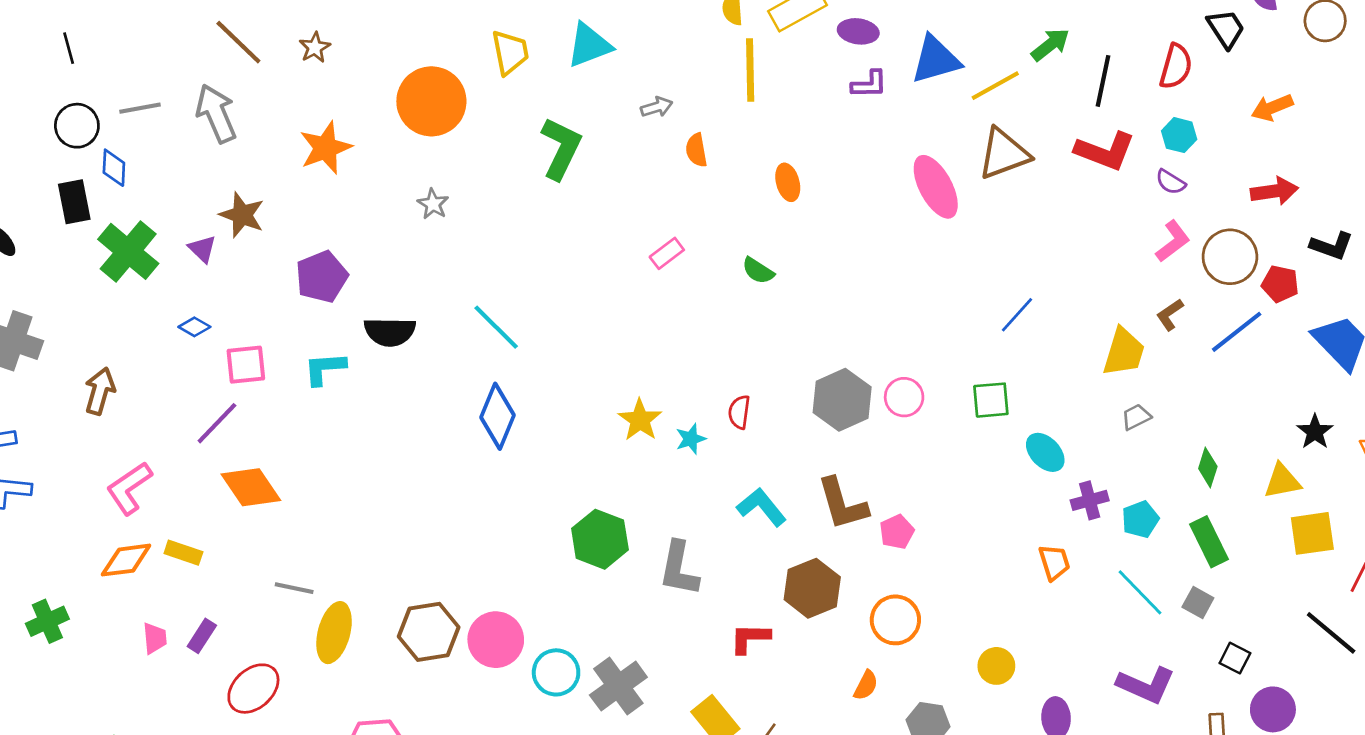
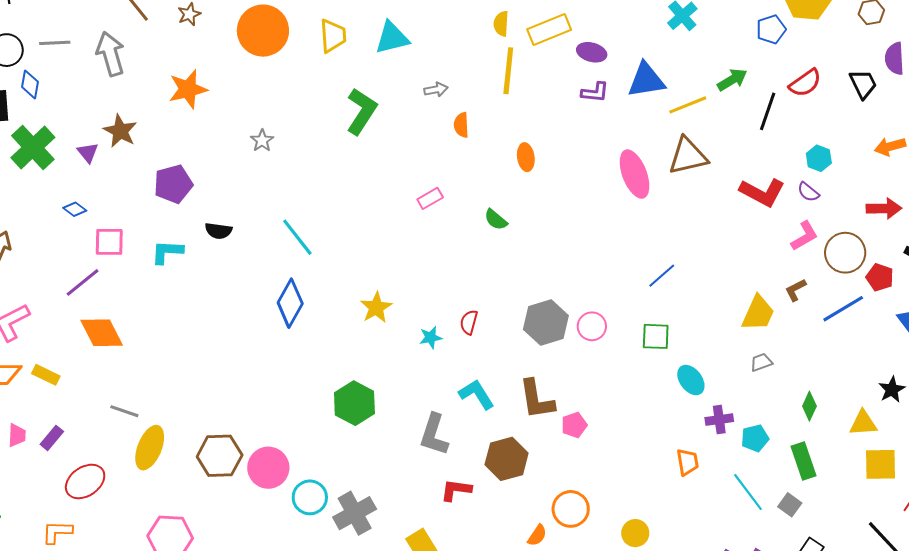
red semicircle: (1176, 66) -> (805, 83), moved, turned 32
orange circle: (431, 101) -> (263, 31), moved
red L-shape: (1105, 151) -> (762, 192), moved
blue line: (1017, 315) -> (662, 276), moved
black semicircle: (390, 332) -> (218, 231), size x0.7
yellow star: (640, 420) -> (376, 308), moved
gray L-shape: (679, 569) -> (434, 435), moved
orange circle: (895, 620) -> (571, 509), moved

